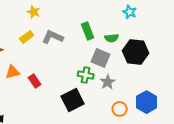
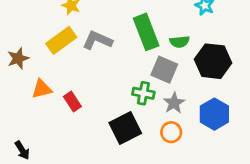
green rectangle: (88, 31) -> (146, 32), size x1.4
yellow rectangle: (27, 37) -> (61, 40), size x1.5
blue hexagon: (147, 102) -> (214, 114), moved
orange circle: (120, 109) -> (171, 132), moved

